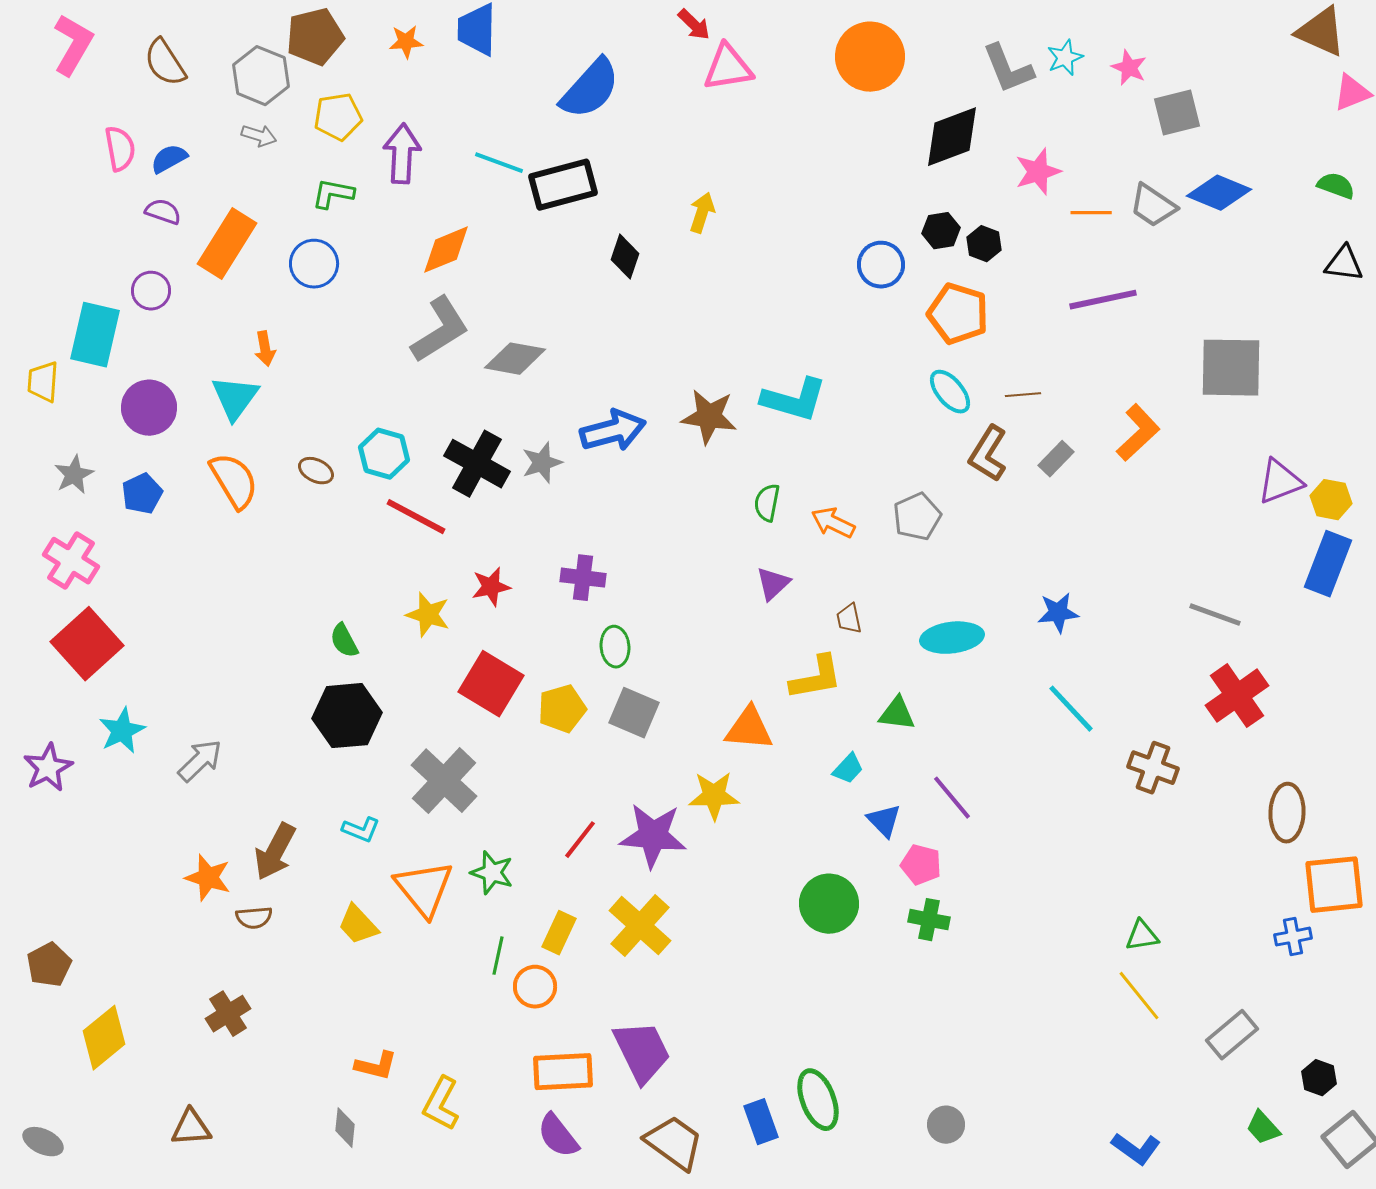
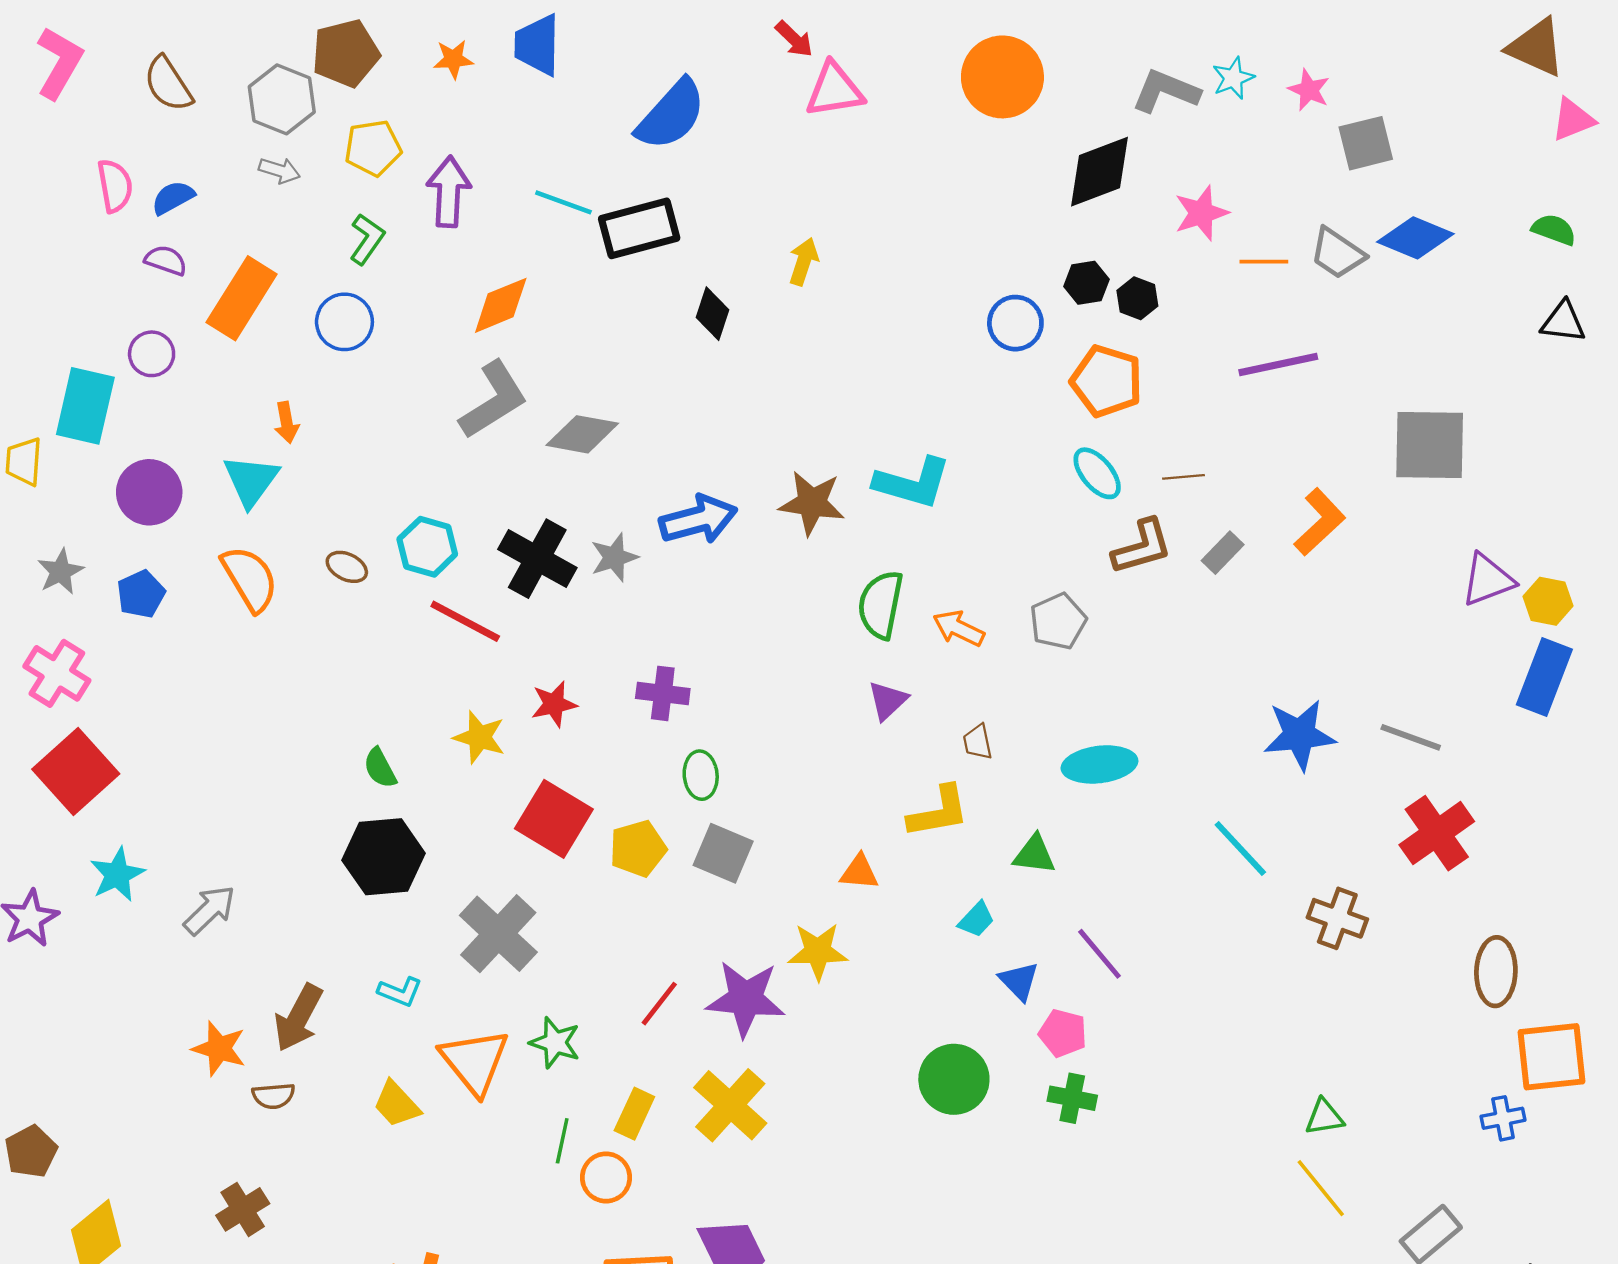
gray L-shape: (1008, 69) -> (1166, 91), turned 134
green L-shape: (333, 194) -> (367, 239), turned 114
brown L-shape: (988, 454) -> (1142, 547), turned -138
green semicircle: (767, 503) -> (881, 605), size x1.5
blue star: (1058, 613) -> (1299, 735), moved, size x1.5
orange triangle: (749, 729) -> (859, 872), size x0.7

